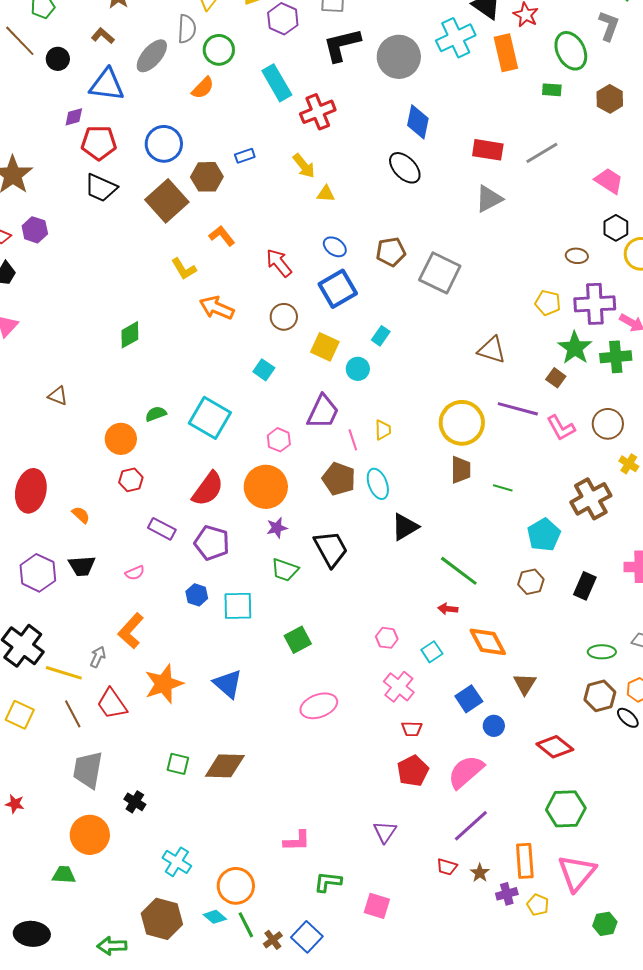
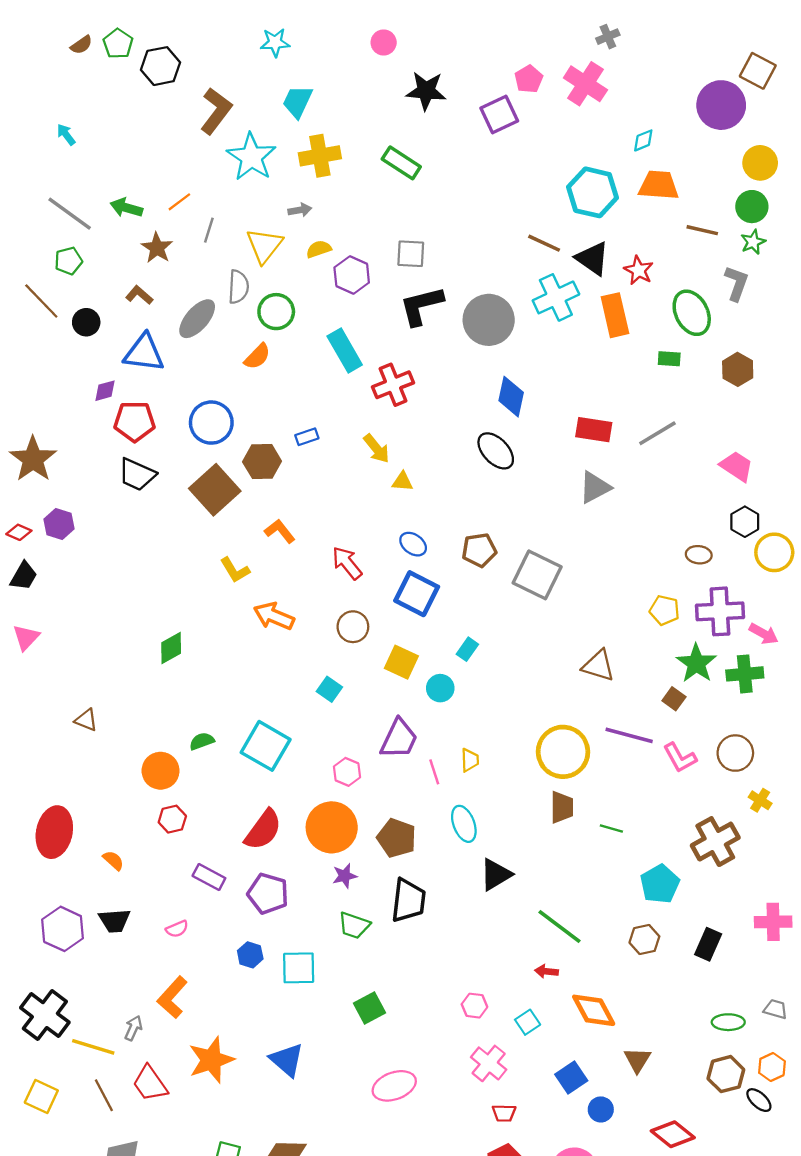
blue square: (338, 289) -> (417, 594), turned -33
brown pentagon: (339, 479) -> (397, 838), moved
black trapezoid: (331, 549) -> (408, 901), turned 36

